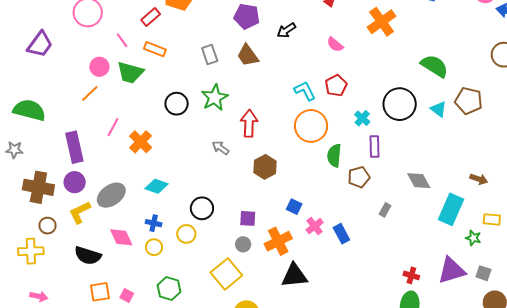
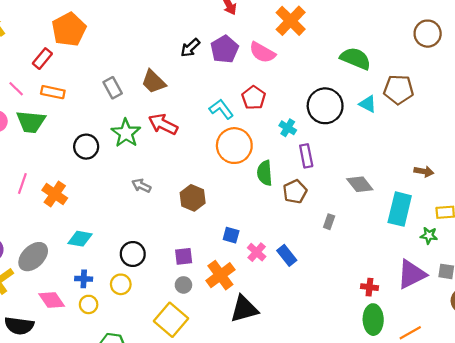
purple pentagon: (247, 16) -> (224, 49), moved, turned -30
pink semicircle: (335, 45) -> (262, 52), moved, size x1.4
red arrow: (249, 123) -> (163, 124), moved, turned -56

